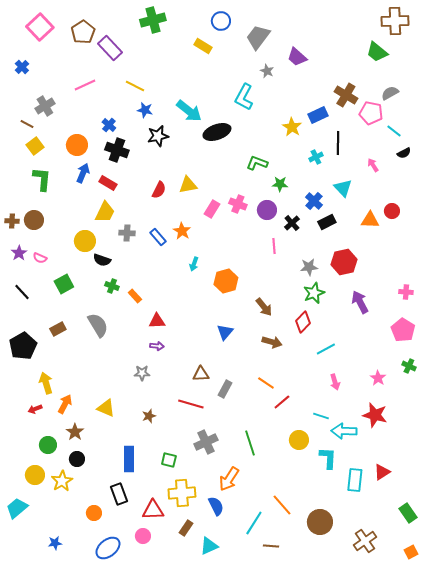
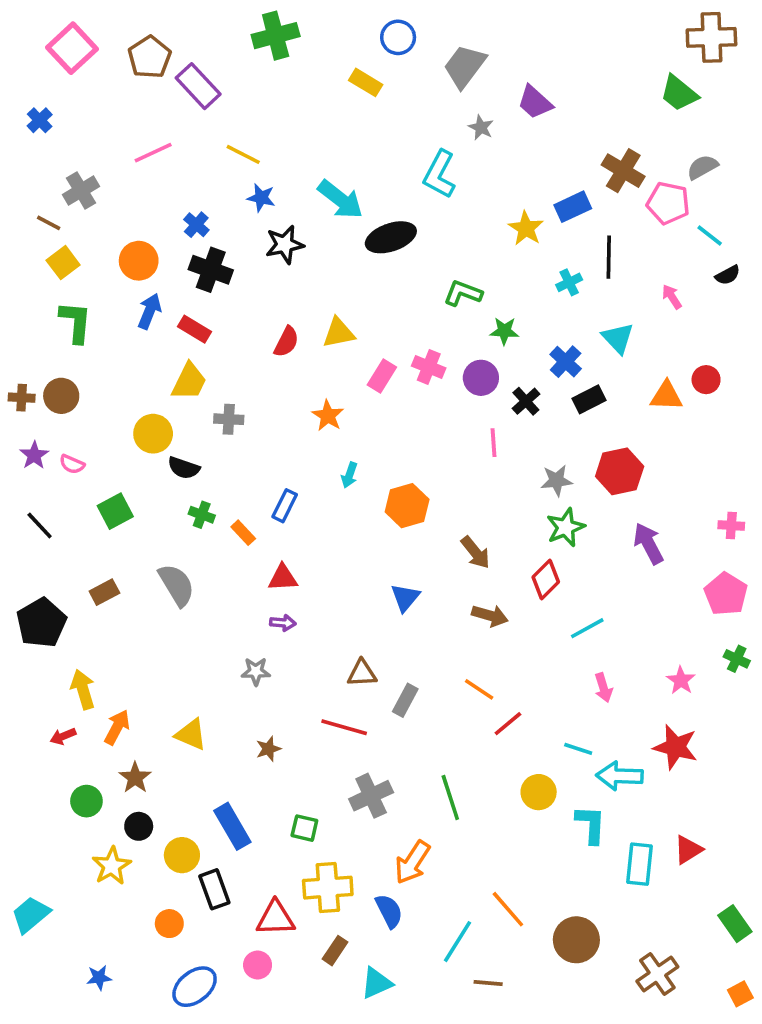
blue rectangle: (158, 237) -> (285, 506), moved, turned 66
blue rectangle: (129, 459) -> (232, 826), turned -30
yellow circle: (35, 475) -> (182, 855), moved

